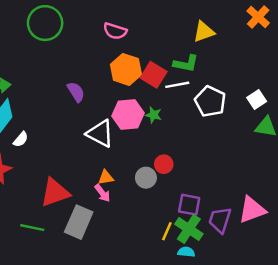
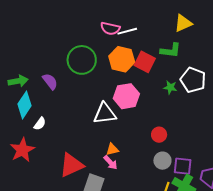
green circle: (45, 23) -> (82, 60), moved
white line: (177, 85) -> (127, 31), moved
purple semicircle: (76, 92) -> (50, 82), moved
green star: (154, 115) -> (170, 87), moved
white triangle: (100, 133) -> (105, 114), turned -30
gray circle: (146, 178) -> (162, 161), moved

